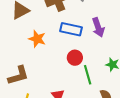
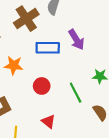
red circle: (75, 58) -> (42, 86), moved

